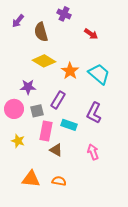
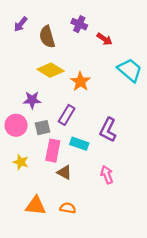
purple cross: (64, 14) -> (79, 24), moved
cyan trapezoid: (99, 74) -> (130, 70), moved

